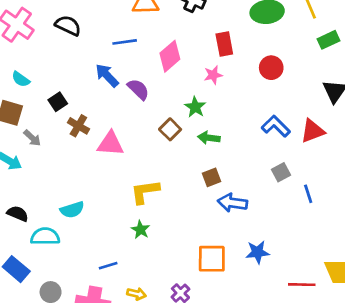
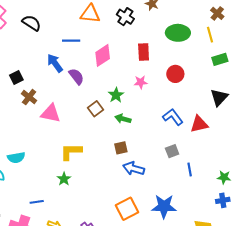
pink star: (213, 75) -> (141, 82), moved
blue star: (258, 252) -> (164, 206), moved, size x1.4
orange square: (212, 259) -> (127, 209), moved, turned -35

